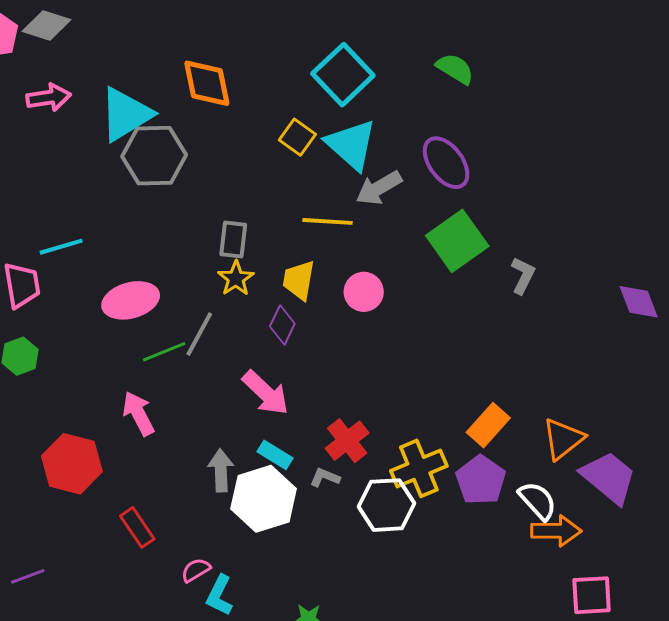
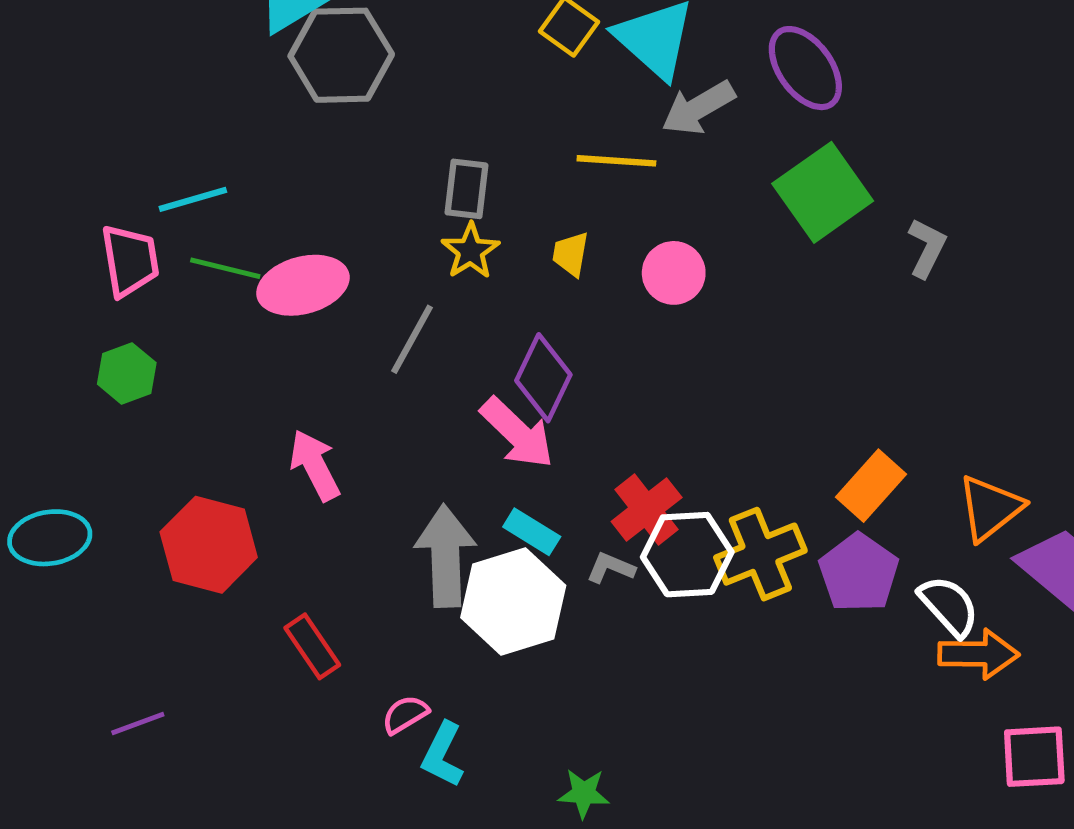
yellow trapezoid: (299, 280) -> (571, 254), size x0.7
purple diamond: (282, 325) -> (543, 378), moved, size x1.4
green line: (164, 352) -> (225, 268), moved, turned 36
gray arrow: (221, 470) -> (445, 556), size x1.5
white hexagon: (386, 505) -> (687, 555), moved

